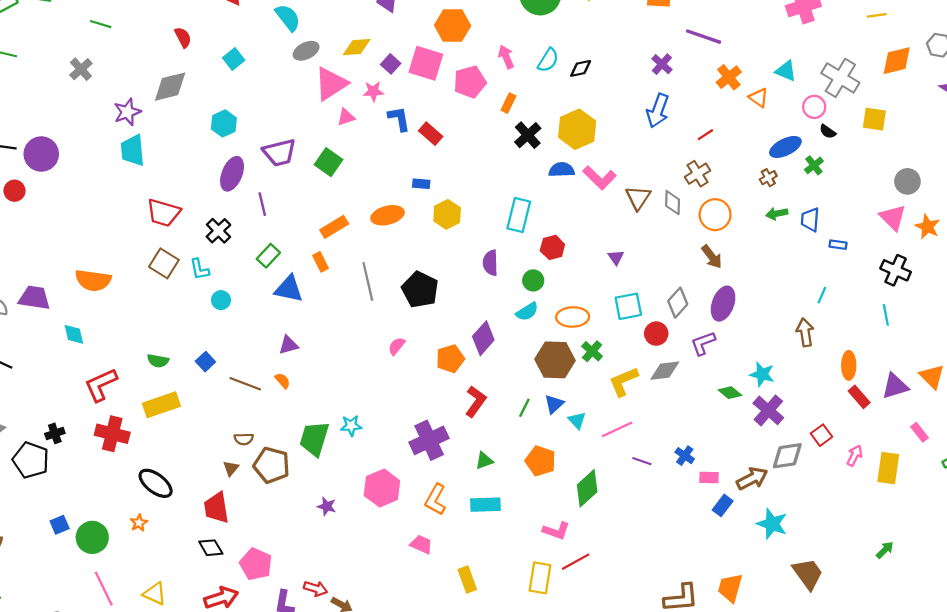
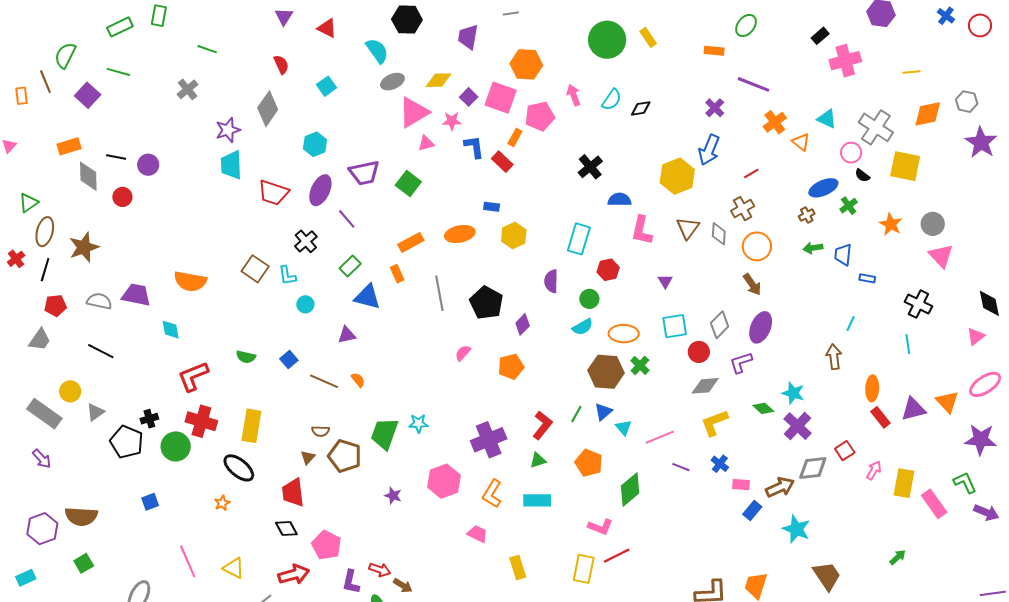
gray diamond: (170, 87) -> (268, 109), turned -44
orange rectangle: (508, 103) -> (515, 138), moved
yellow square: (874, 119) -> (905, 166), size x1.4
yellow hexagon: (577, 129) -> (677, 176), moved
purple circle: (41, 154) -> (148, 165), size x0.7
pink L-shape: (600, 178) -> (642, 230), moved, turned 56
purple line: (262, 204) -> (347, 219), turned -30
red trapezoid: (163, 213) -> (273, 193), moved
pink triangle: (893, 217) -> (941, 256), moved
orange star: (927, 227) -> (891, 224), moved
purple diamond: (483, 338) -> (523, 324), moved, size x0.7
purple triangle: (288, 345) -> (347, 335), moved
yellow L-shape: (623, 382) -> (714, 423), moved
red L-shape: (476, 401) -> (542, 425), moved
yellow rectangle: (161, 405) -> (251, 426), moved, turned -64
pink rectangle: (920, 432) -> (934, 504), moved, size x1.6
green circle: (92, 537) -> (176, 446), moved

